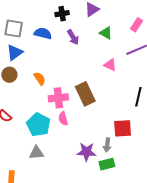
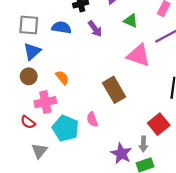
pink triangle: (110, 65) -> (139, 55), size x1.6
pink cross: (58, 98) -> (45, 102), moved
red square: (123, 128) -> (159, 124), turned -30
purple star: (86, 152) -> (121, 153), turned 30
gray triangle: (36, 153) -> (39, 151), moved, turned -42

